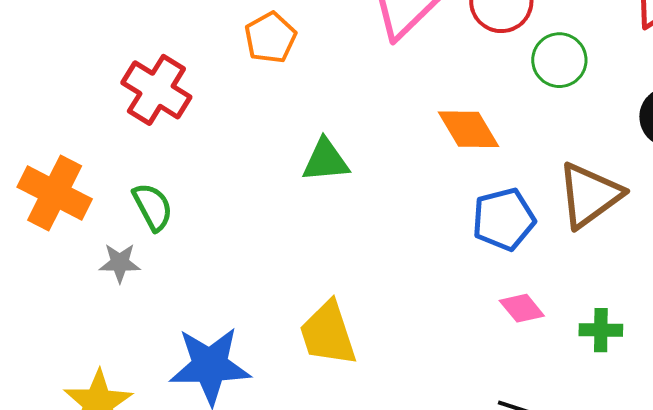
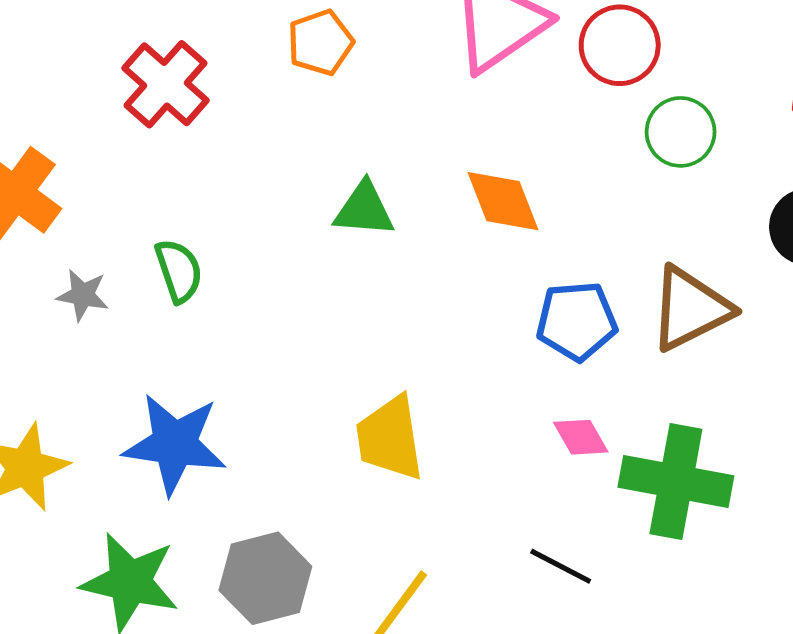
orange diamond: (469, 129) -> (503, 201), moved
green semicircle: (153, 207) -> (179, 271), moved
green cross: (601, 330) -> (676, 481), size x2.0
yellow trapezoid: (328, 334) -> (390, 438), moved

